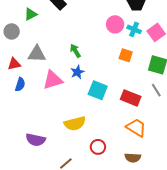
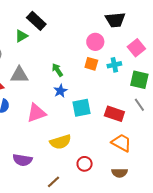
green triangle: (31, 14) -> (21, 36), moved
cyan cross: (134, 29) -> (114, 65), moved, turned -32
orange square: (126, 55) -> (91, 64), moved
pink triangle: (53, 80) -> (36, 113), moved
cyan square: (98, 90) -> (81, 108), turned -30

